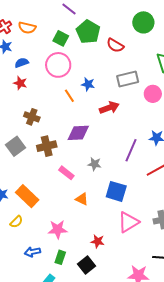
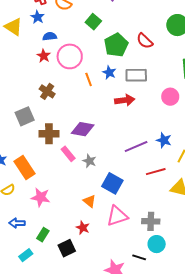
green pentagon: (88, 32) -> (116, 45), moved
pink circle: (58, 65) -> (70, 56), moved
gray rectangle: (128, 79) -> (136, 75), moved
purple diamond: (78, 133) -> (83, 129), moved
brown cross: (47, 146) -> (49, 134), moved
purple line: (131, 150) -> (136, 147), turned 30
gray star: (94, 164) -> (89, 161), moved
orange triangle: (82, 199) -> (89, 201), moved
pink star: (58, 229) -> (41, 197), moved

